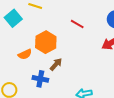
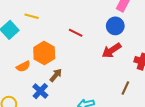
blue cross: (40, 79) -> (40, 91), turned 35

